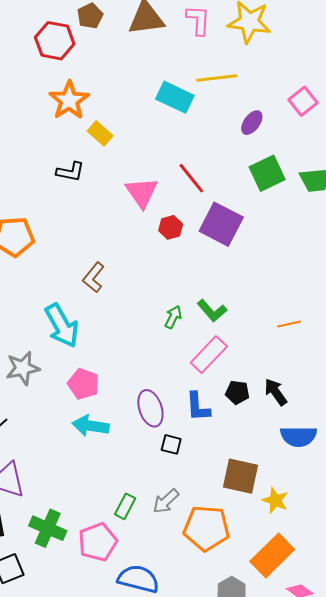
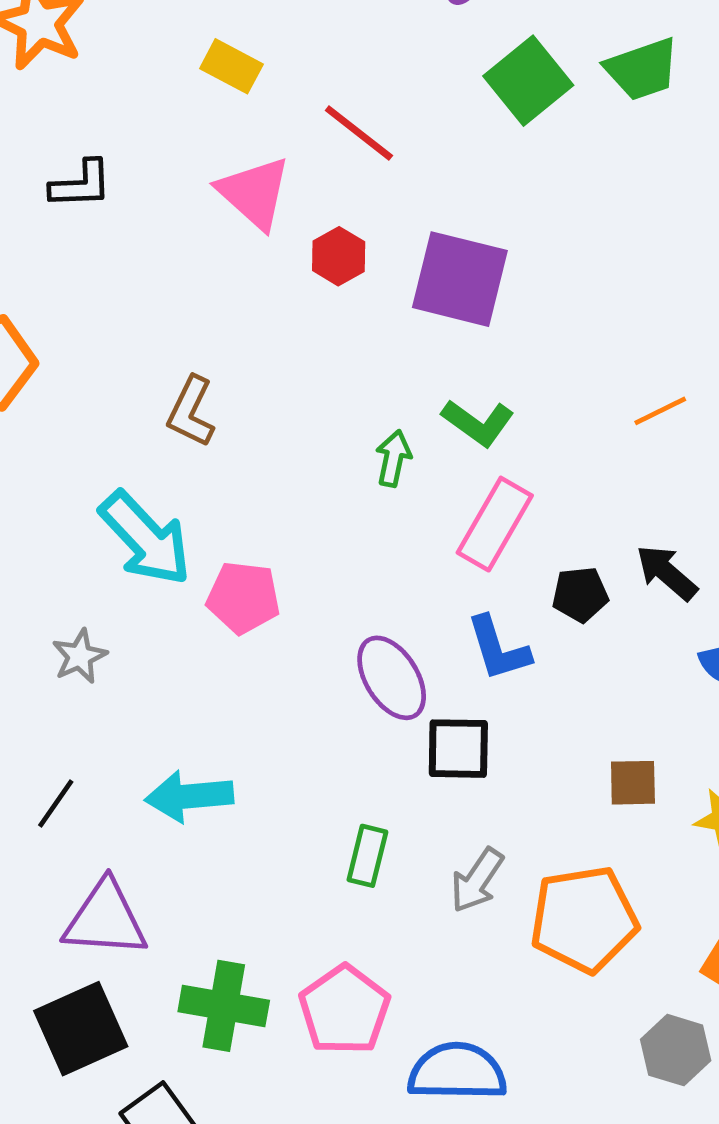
yellow rectangle: (100, 133) -> (231, 66), moved
purple square: (221, 224) -> (460, 279), moved
gray star: (23, 368) -> (80, 656), size x0.7
pink pentagon: (83, 384) -> (243, 598), moved
cyan arrow: (91, 426) -> (189, 796), moved
black square: (171, 444) -> (458, 749), size x1.4
brown square: (241, 476) -> (633, 783), size x0.6
green rectangle: (125, 506) -> (367, 856), moved

